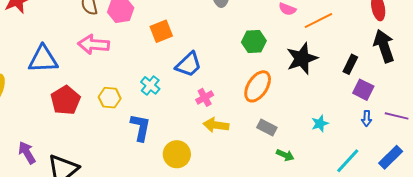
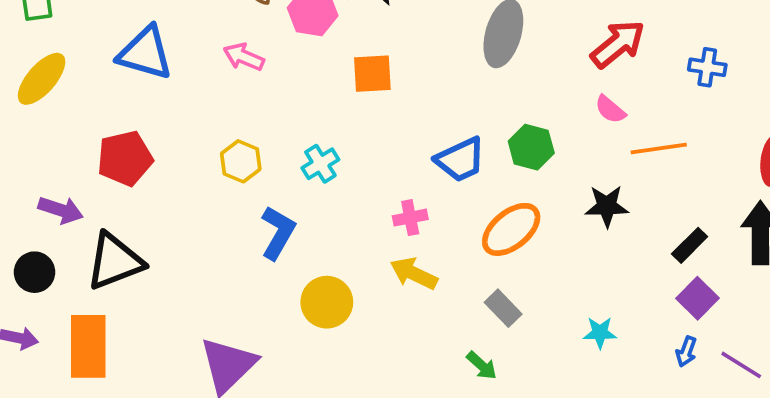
pink arrow: (93, 44) -> (244, 57), size x0.7
black star: (302, 58) -> (607, 206), size x0.7
blue trapezoid: (189, 64) -> (460, 160), moved
red pentagon: (65, 100) -> (125, 158), moved
purple arrow: (27, 153) -> (61, 210), turned 120
green arrow: (285, 155) -> (482, 365), moved

